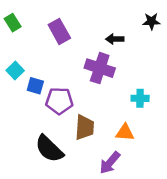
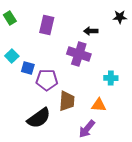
purple rectangle: (59, 31) -> (47, 25), turned 42
black semicircle: (49, 149) -> (39, 118), turned -80

